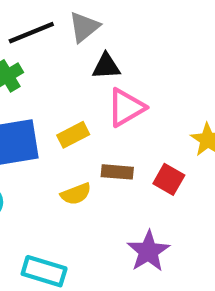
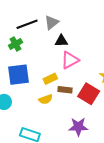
yellow rectangle: (73, 135) -> (50, 79), moved
red square: (169, 179) -> (89, 94), size x1.5
purple star: (148, 251) -> (78, 127), turned 30

